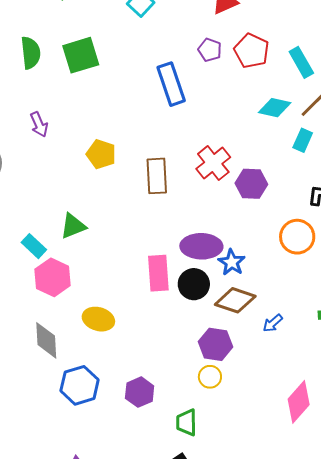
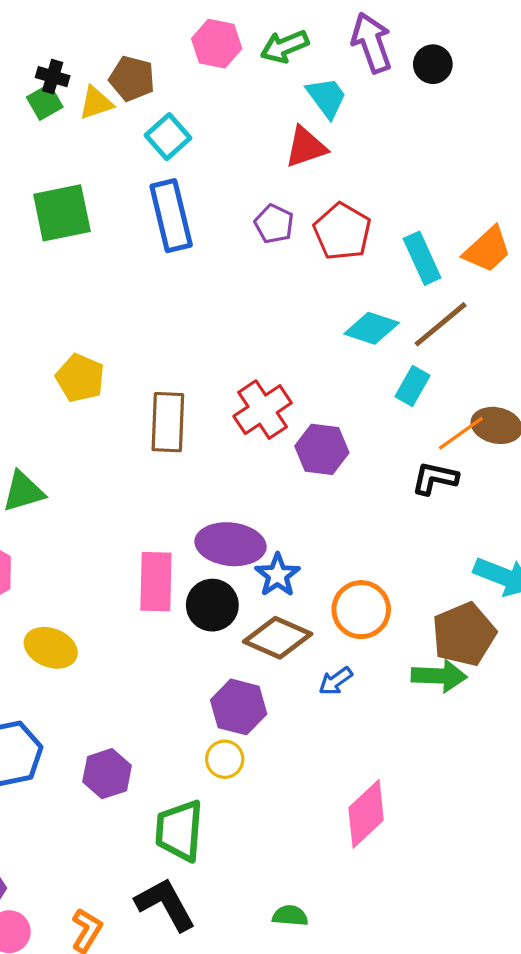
blue rectangle: (171, 84) -> (171, 216), moved
orange circle: (297, 237) -> (361, 610), moved
green trapezoid: (186, 422) -> (179, 831), size x1.4

